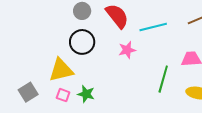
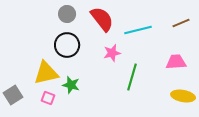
green line: (163, 79) -> (132, 77), moved
green star: (86, 94) -> (71, 85), moved

